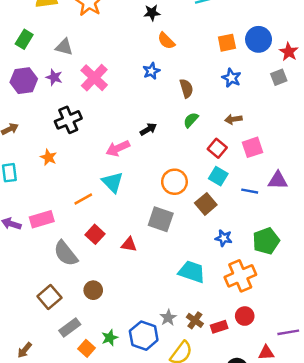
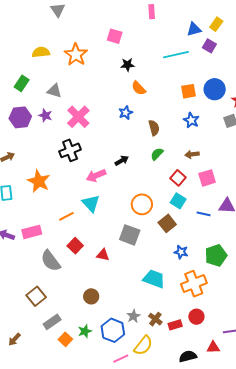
black cross: (68, 120) -> (70, 150), moved
orange star: (48, 157) -> (39, 181), size x1.6
brown circle: (93, 290) -> (91, 296), moved

